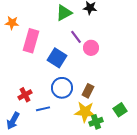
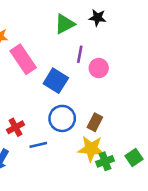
purple line: (76, 37) -> (80, 54), turned 48
pink rectangle: (31, 41) -> (23, 59), turned -50
green square: (120, 110) -> (134, 158), moved

